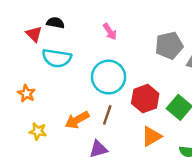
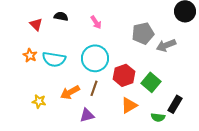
black semicircle: (55, 23) -> (61, 16), moved
cyan semicircle: (57, 58) -> (54, 59), moved
orange star: (26, 93) -> (30, 55), moved

